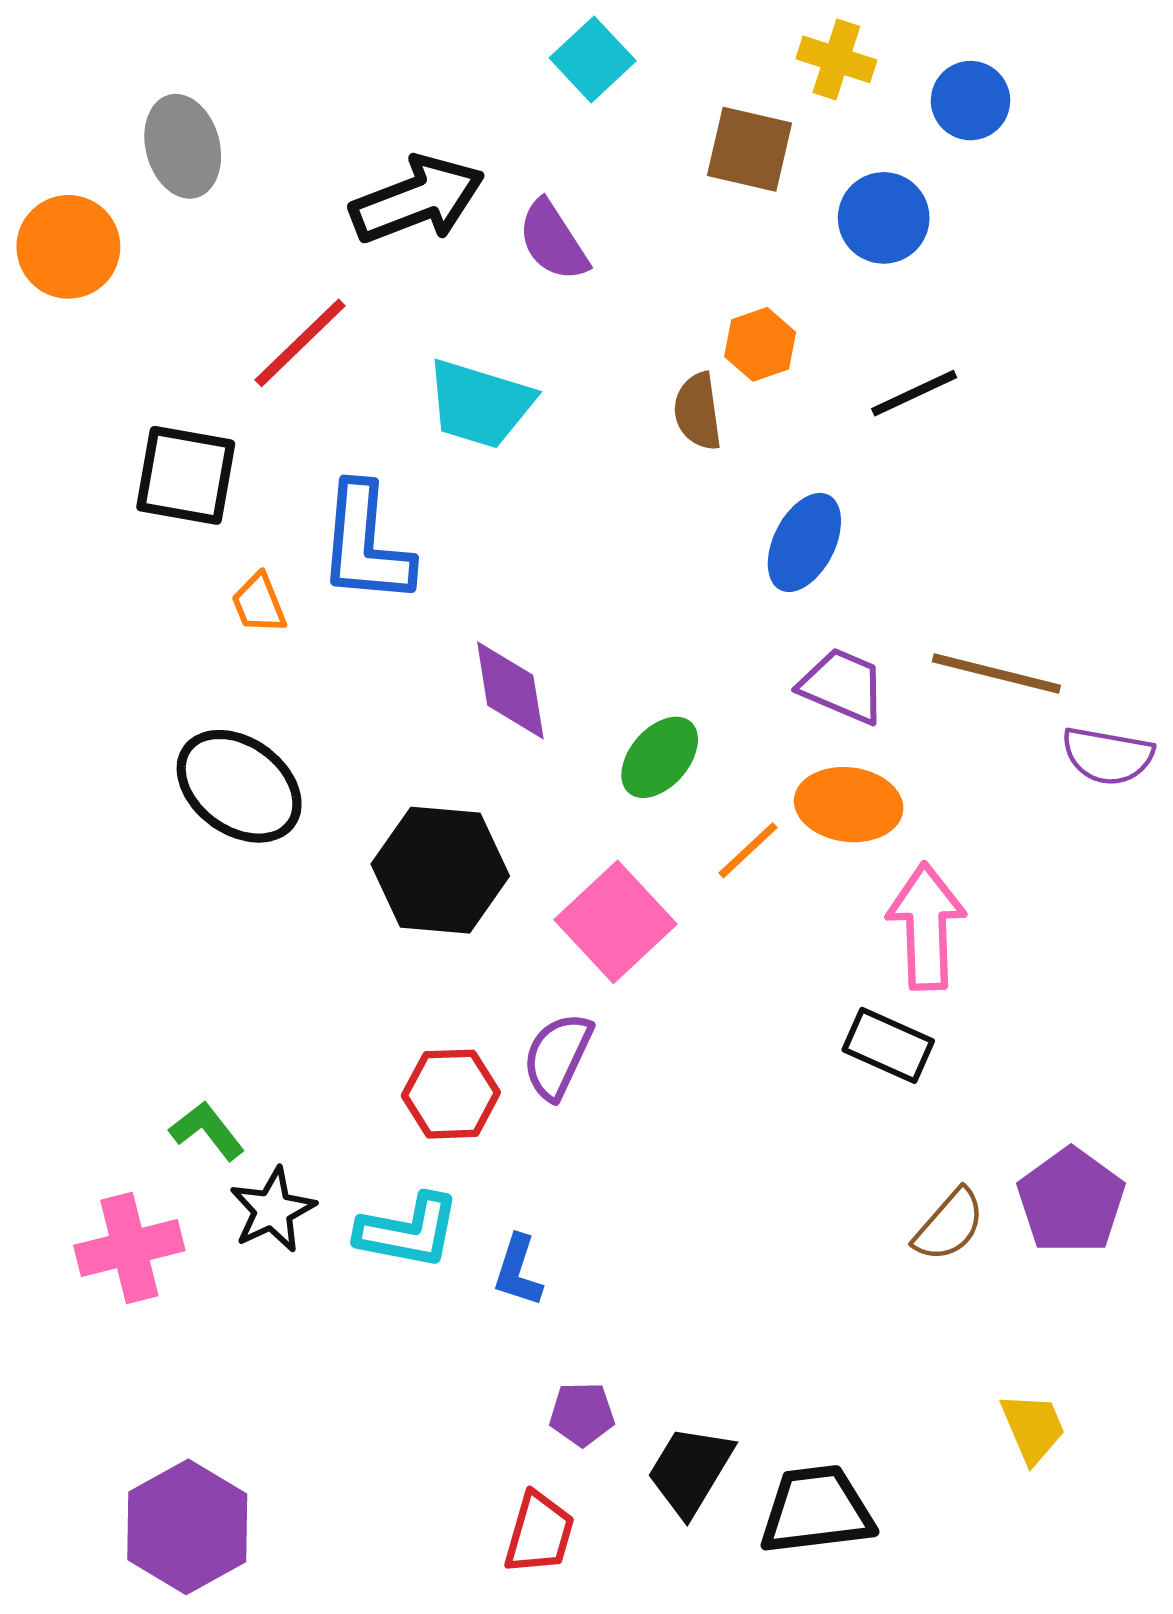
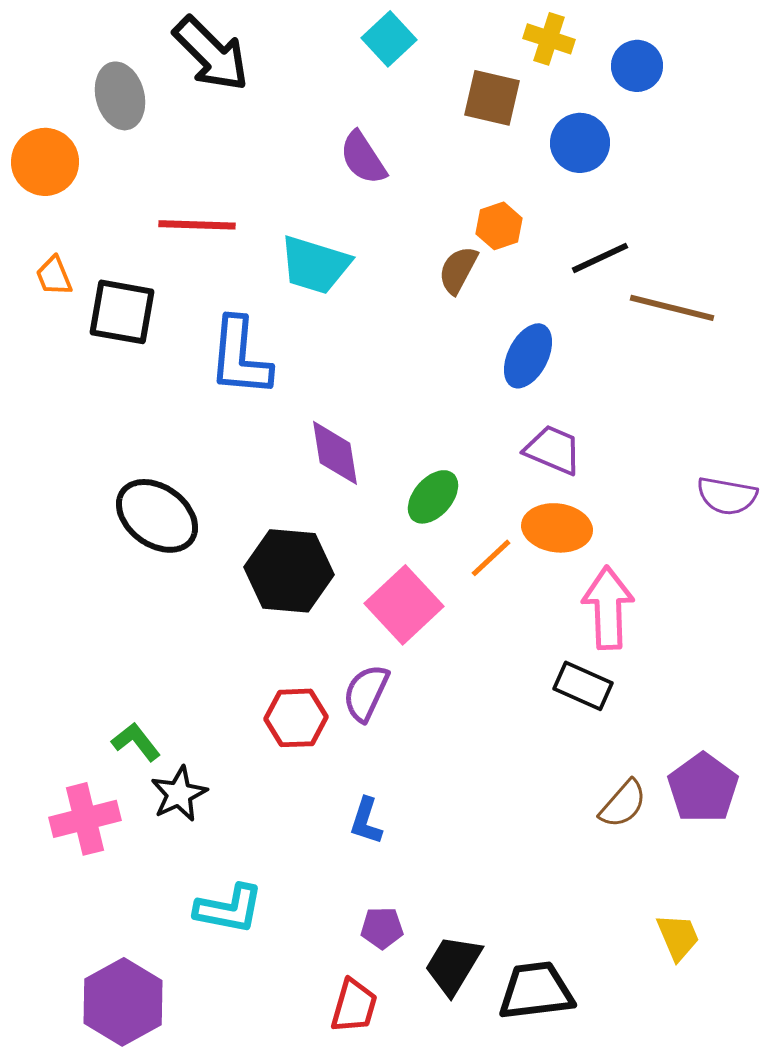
black arrow: (417, 200) -> (211, 54), moved, turned 66
red line: (300, 343) -> (197, 225), turned 46
brown semicircle: (698, 411) -> (458, 270), turned 36
orange trapezoid: (259, 603) -> (54, 276), moved
brown line: (996, 674) -> (672, 308), moved
cyan L-shape: (408, 1231) -> (229, 909), moved
blue L-shape: (518, 1271) -> (366, 821), moved

